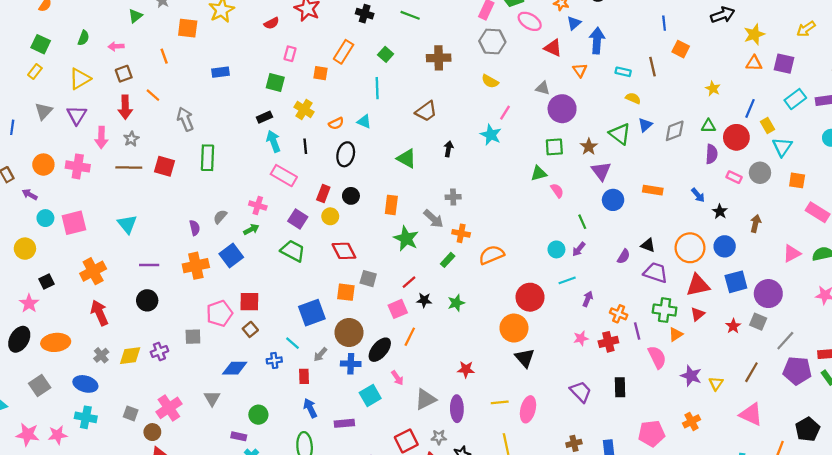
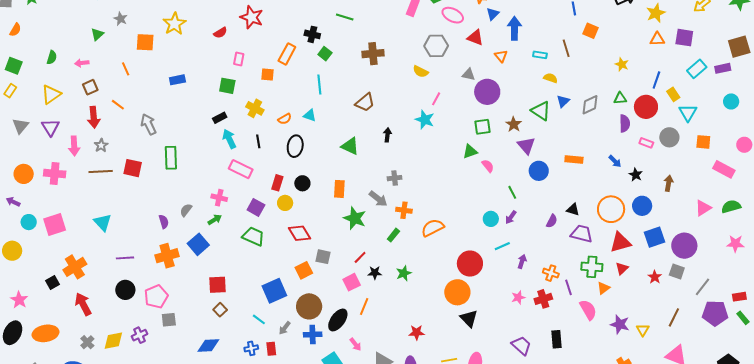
black cross: (365, 14) -> (312, 34), moved
gray hexagon: (492, 41) -> (436, 46), moved
black square: (47, 282) -> (53, 282), moved
orange square: (346, 292) -> (304, 270), turned -30
pink pentagon: (219, 313) -> (156, 296), moved
blue cross: (274, 360) -> (251, 348), moved

